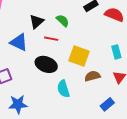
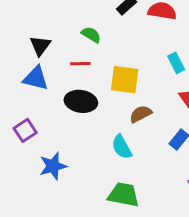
black triangle: (36, 22) -> (40, 46), moved
brown semicircle: (92, 76) -> (141, 114), moved
cyan semicircle: (63, 89) -> (122, 147), moved

